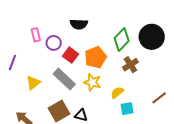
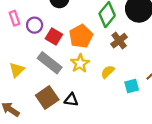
yellow star: (92, 82) -> (80, 63), turned 30
cyan square: (127, 109) -> (132, 86), moved

